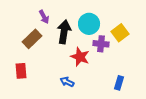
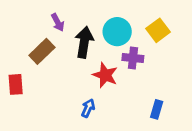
yellow square: (120, 33) -> (158, 30), moved
red rectangle: (21, 71) -> (16, 84), moved
blue arrow: (67, 82) -> (88, 108), turned 88

